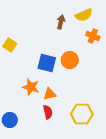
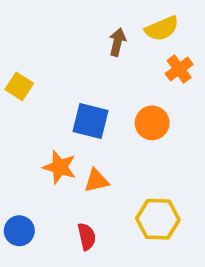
orange cross: (93, 36) -> (179, 69), turned 32
orange circle: (70, 60) -> (152, 123), moved
red semicircle: (48, 112) -> (87, 237), moved

